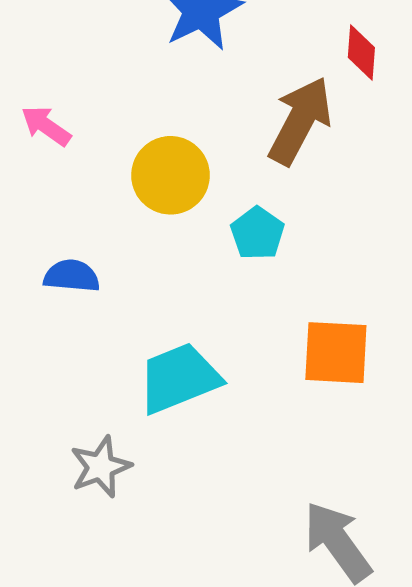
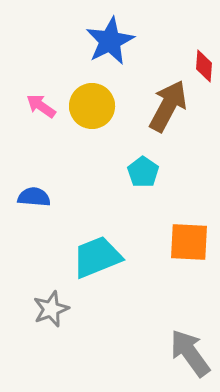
pink arrow: (46, 126) -> (41, 106), moved
yellow circle: (171, 175) -> (92, 106), moved

